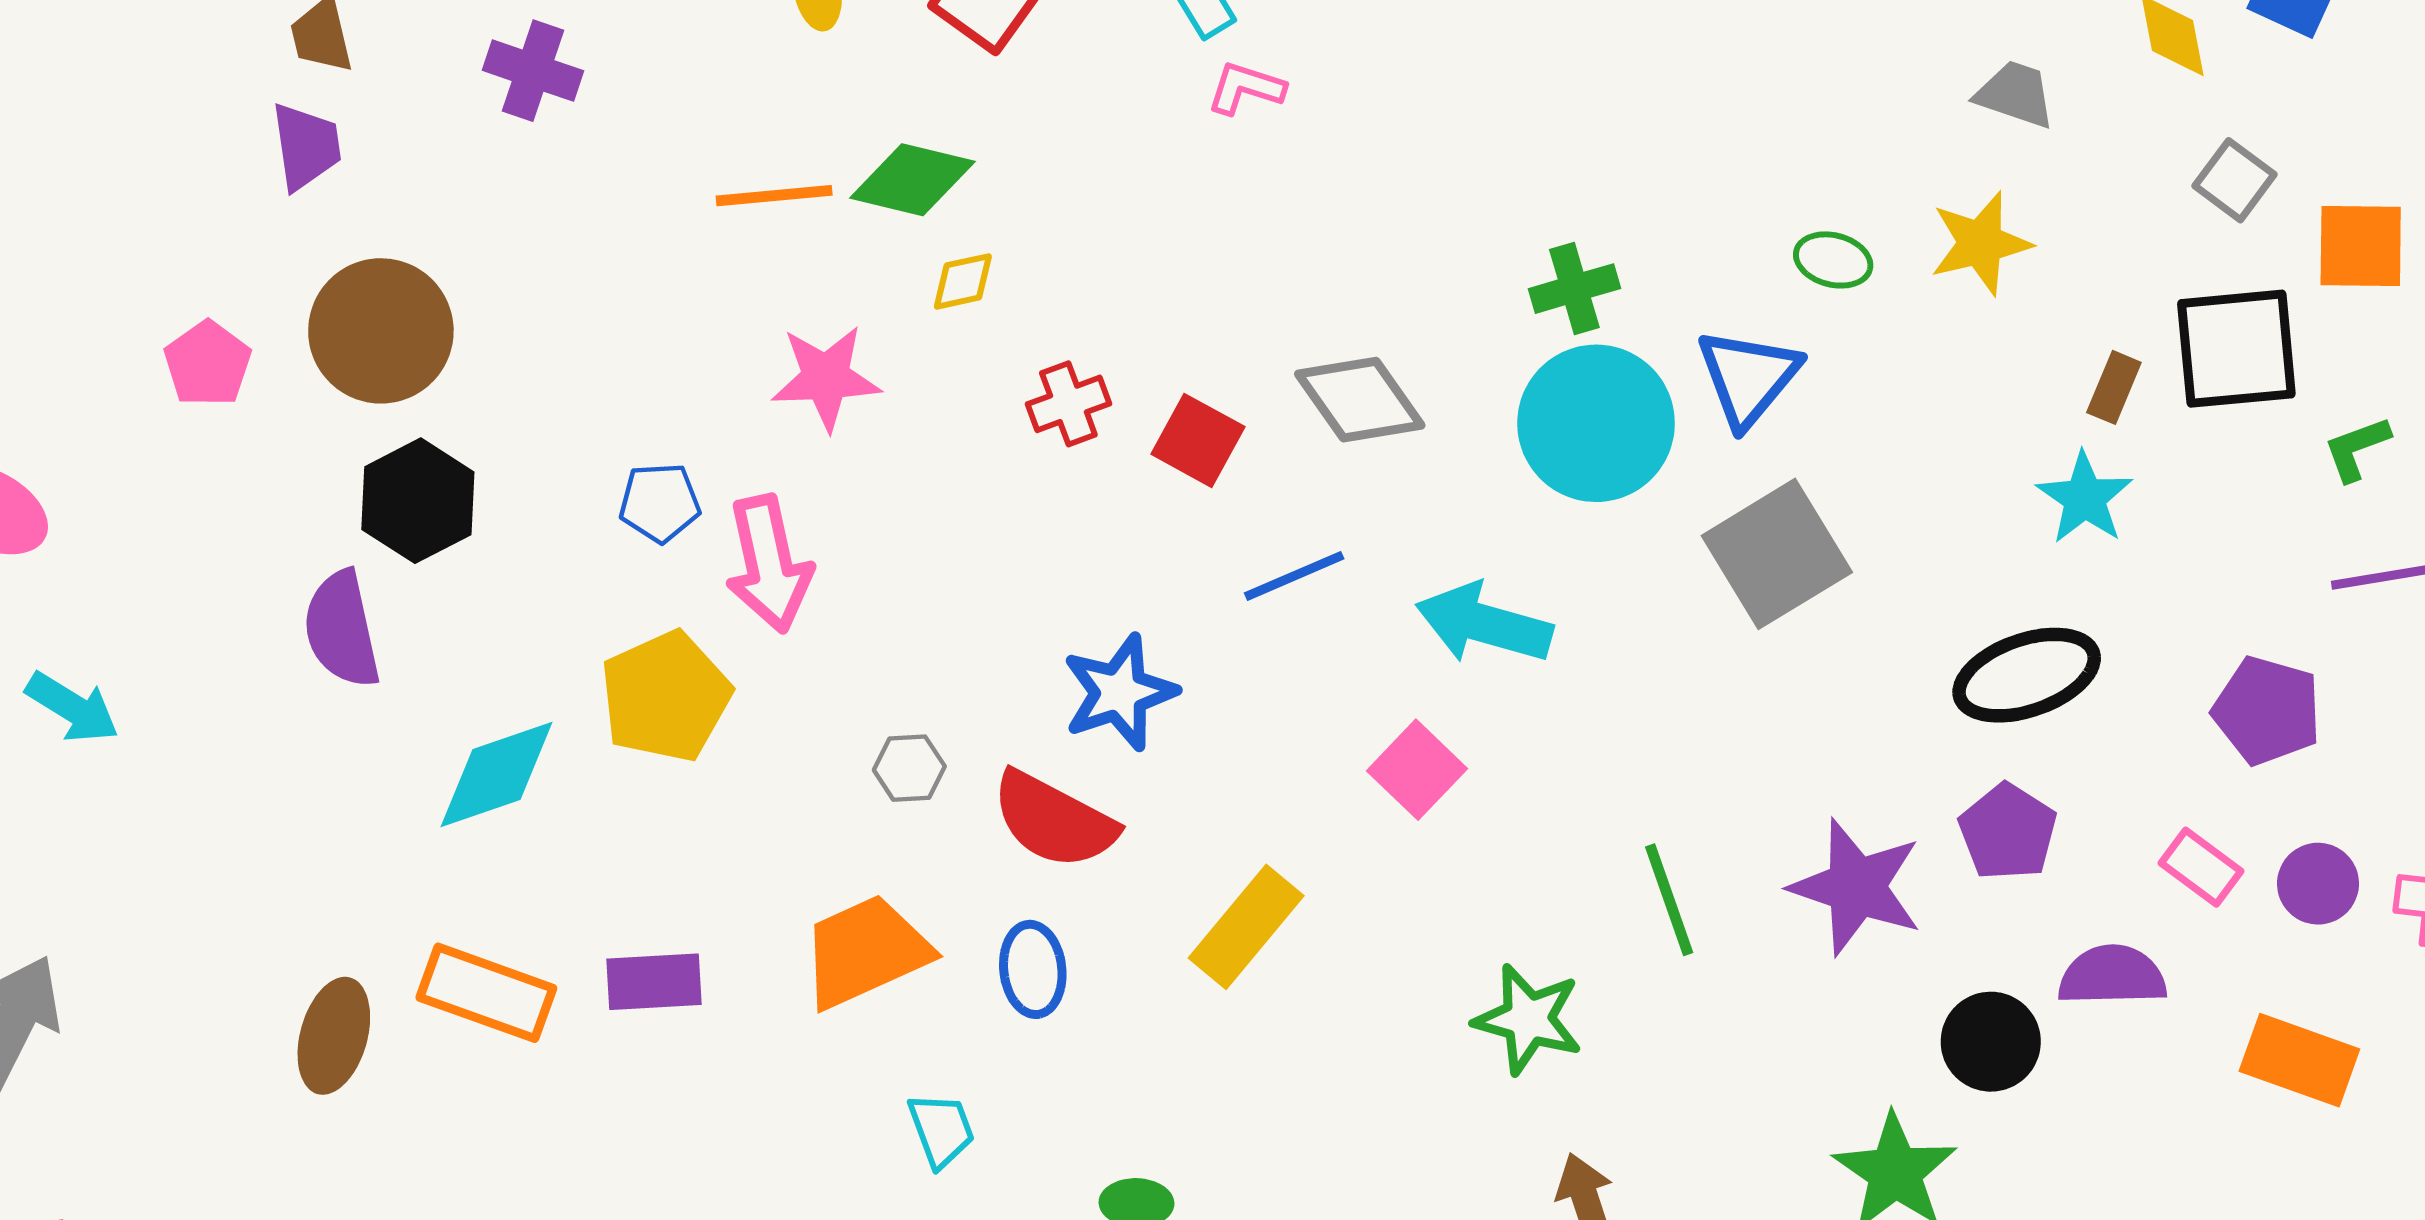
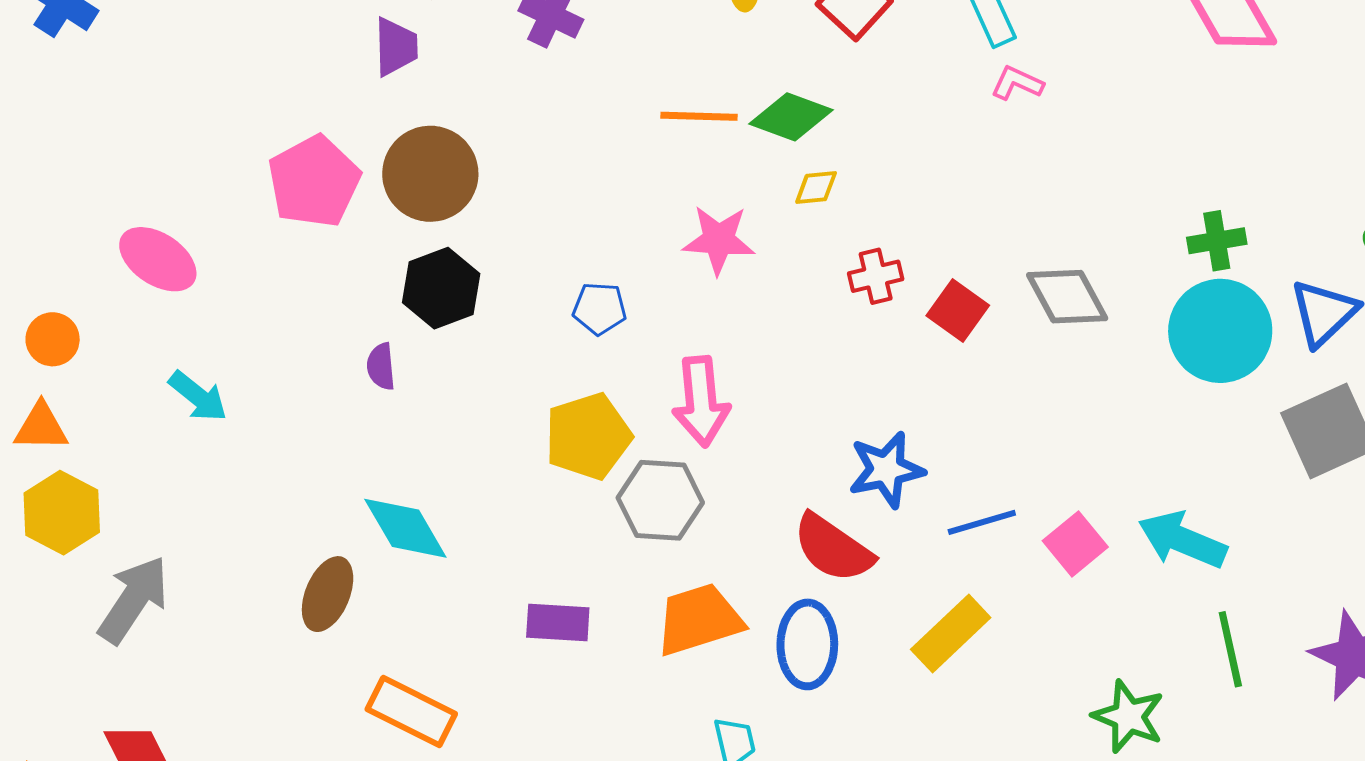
pink pentagon: (208, 364) -> (314, 182), size x1.6
pink arrow: (769, 564) -> (701, 401), moved
blue line: (1294, 576) -> (982, 522), moved
cyan arrow: (1484, 624) -> (1182, 540), moved
purple semicircle: (342, 629) -> (381, 366), size x0.6
gray hexagon: (909, 768) -> (660, 500), moved, size x1.8
cyan diamond: (497, 775) -> (405, 528), moved, turned 72
blue ellipse: (1033, 969) -> (807, 644), size x1.4
orange rectangle: (486, 993) -> (411, 711), moved
brown ellipse: (334, 1036) -> (328, 594), moved

